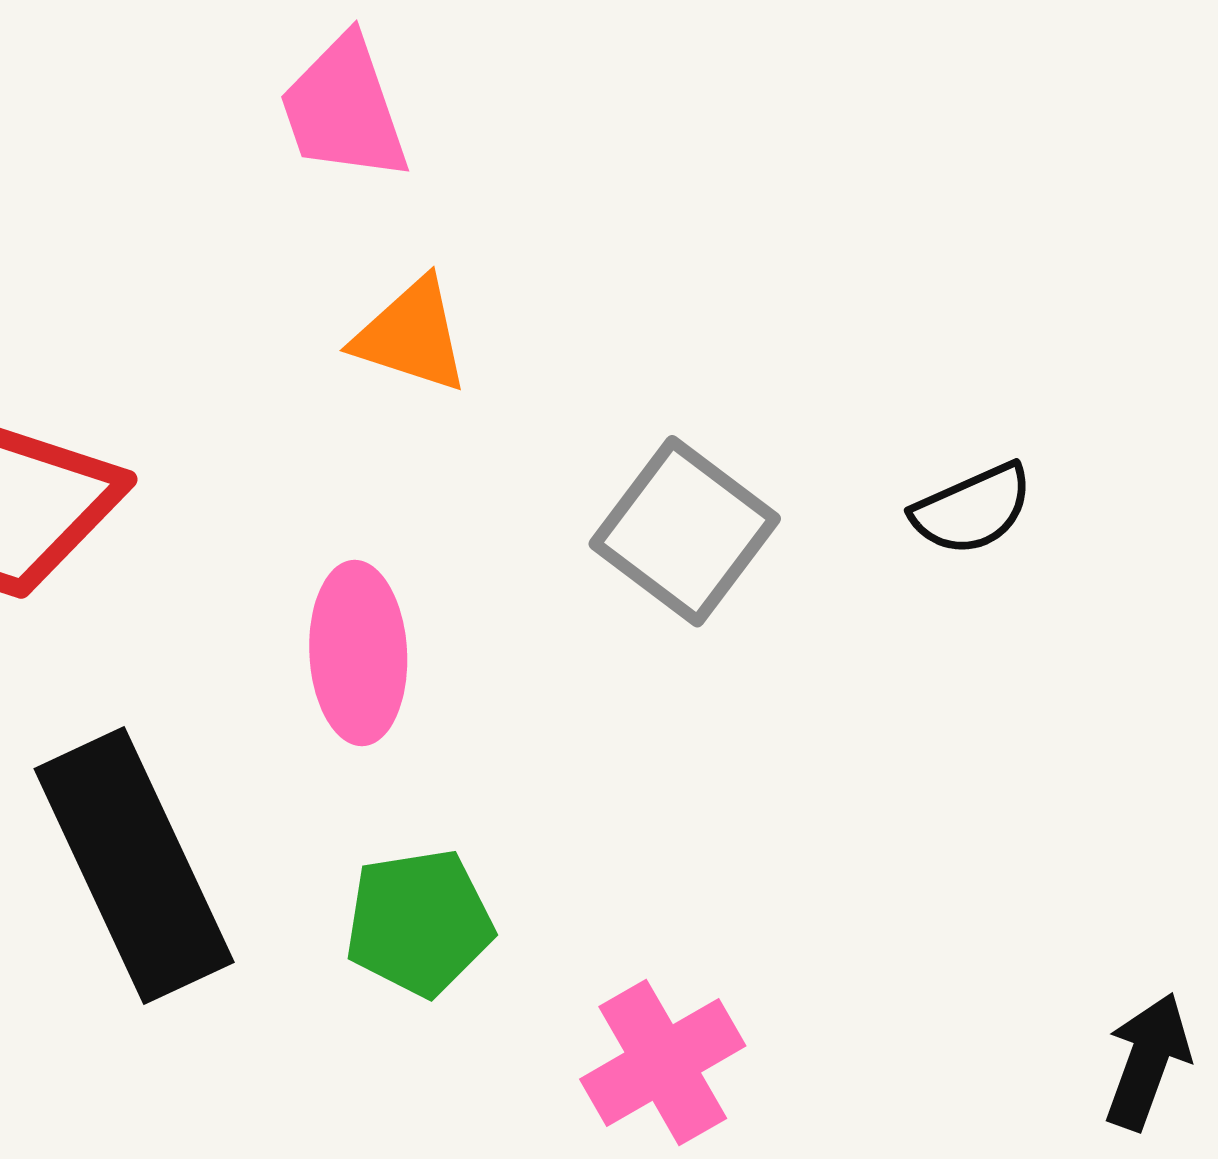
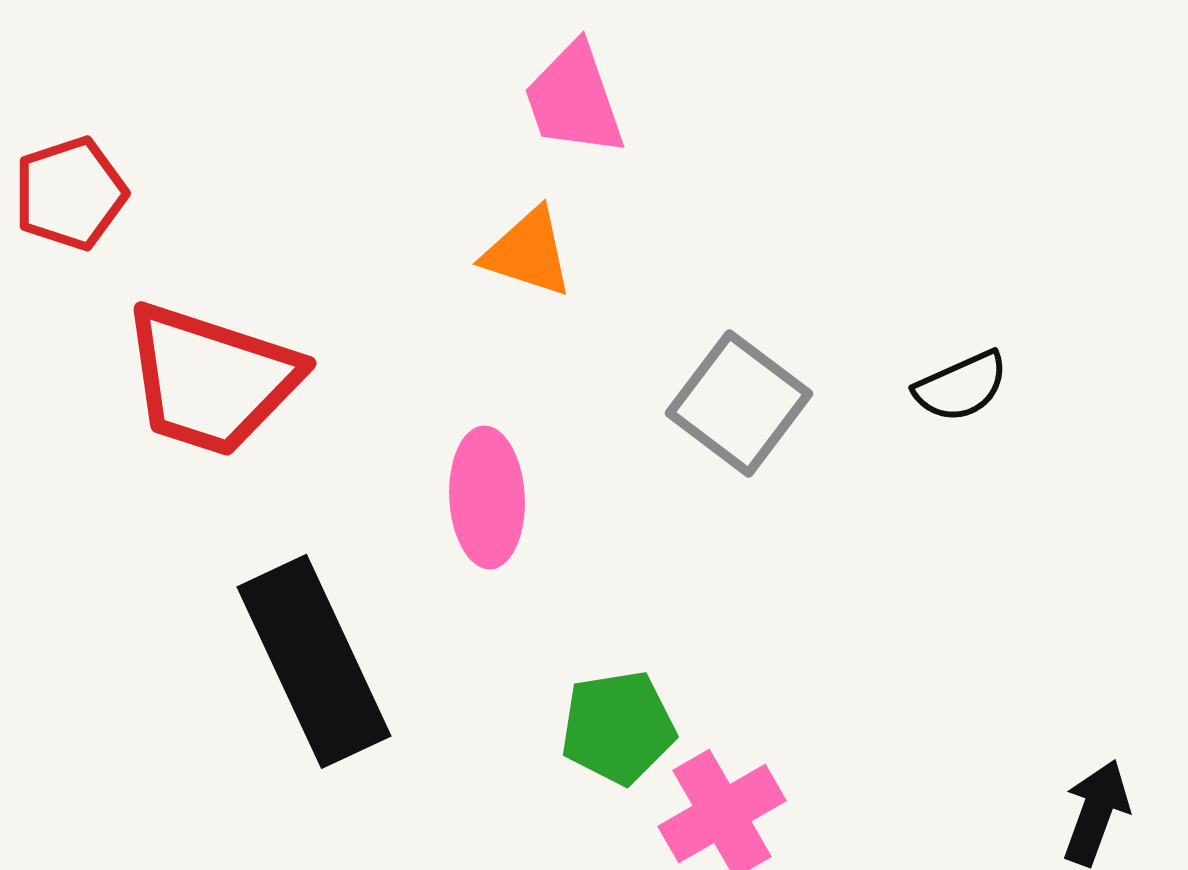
pink trapezoid: (344, 109) -> (574, 99), moved
green pentagon: (419, 923) -> (618, 727), moved

